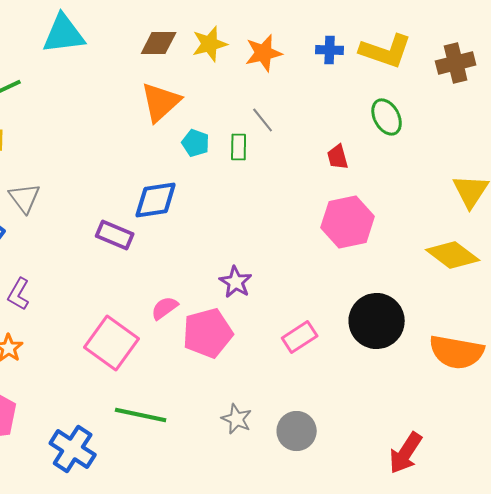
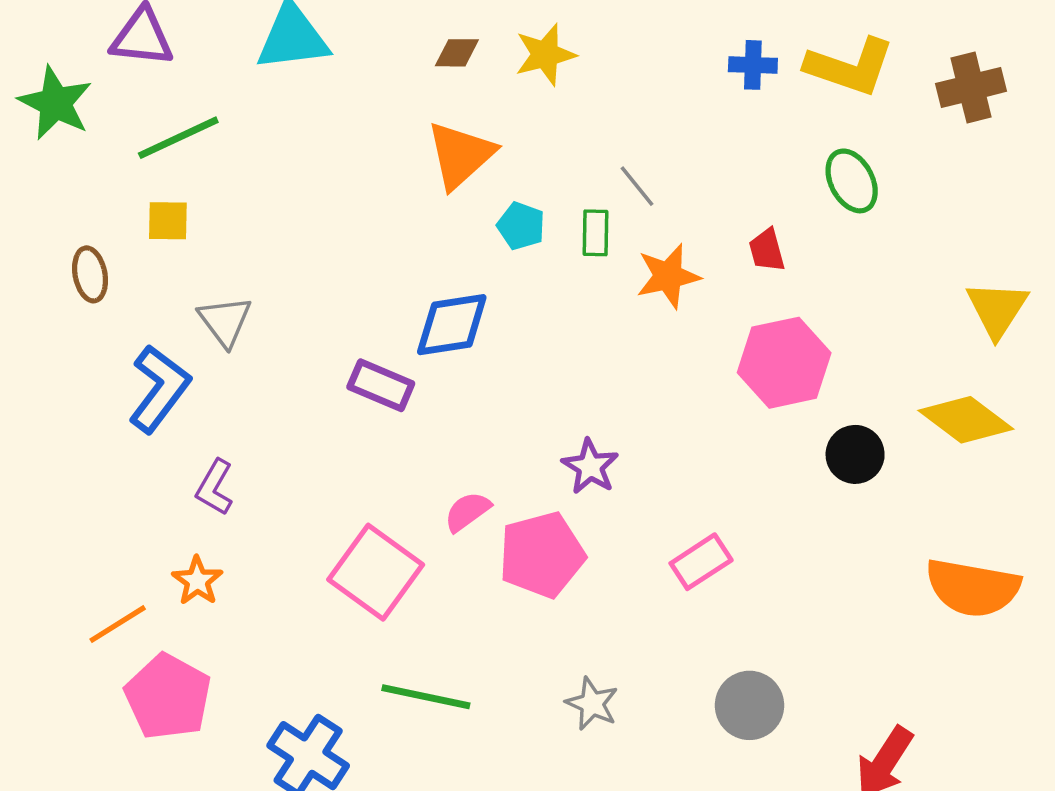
brown diamond: (159, 43) -> (457, 53), size x0.7
orange star: (264, 53) -> (668, 276), moved
black circle: (377, 321) -> (855, 454), moved, size x0.6
gray circle: (297, 431) -> (749, 705), moved

